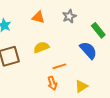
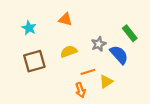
gray star: (69, 16) -> (99, 44), moved
yellow triangle: (81, 86) -> (106, 81), moved

